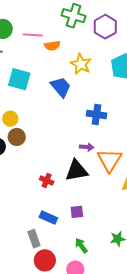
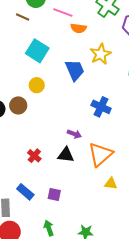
yellow circle: (10, 119) -> (37, 85), moved
purple arrow: (87, 147) -> (74, 134), moved
black triangle: (77, 171) -> (66, 155), size x0.7

